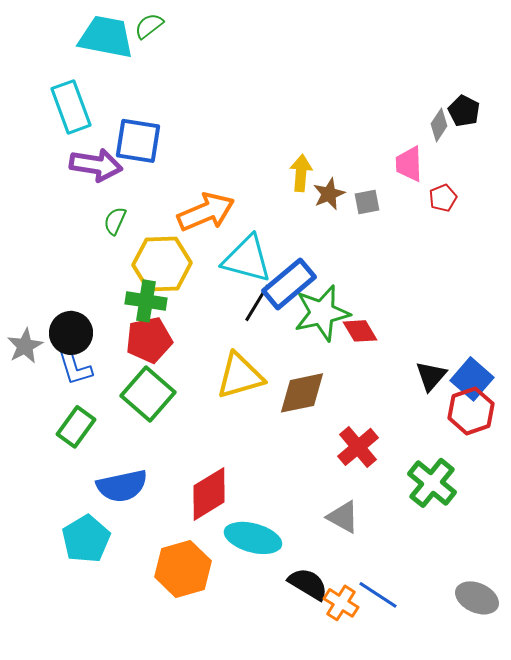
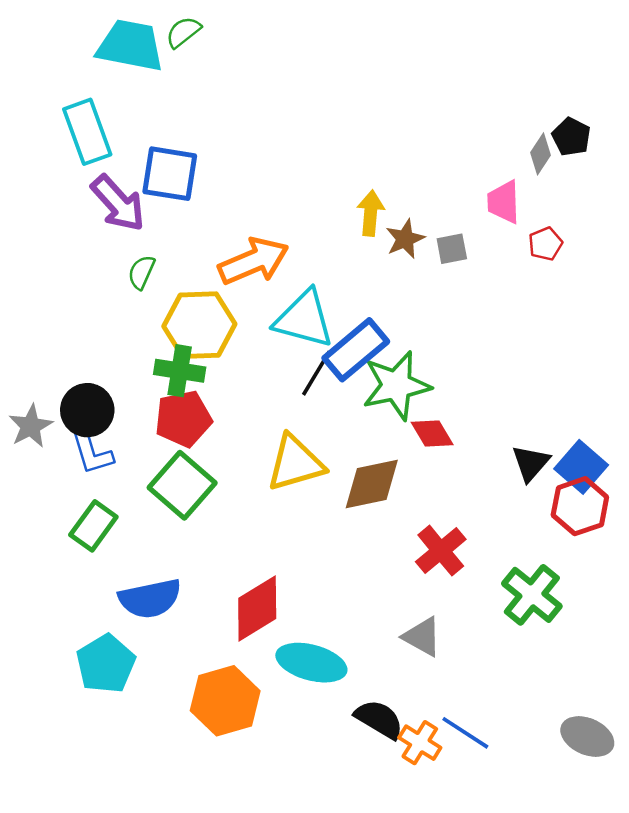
purple arrow: (96, 165) -> (118, 203), turned 39
red diamond: (360, 331) -> (432, 434), moved

